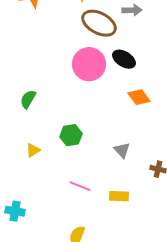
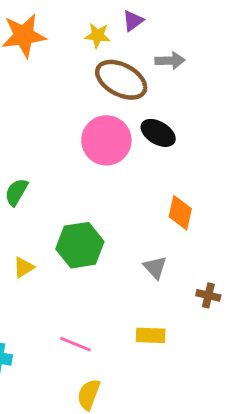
orange diamond: (139, 97) -> (180, 213), moved, turned 50
green hexagon: (71, 135) -> (80, 245), size x1.4
pink line: (80, 186) -> (75, 344), moved

